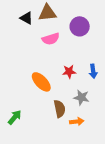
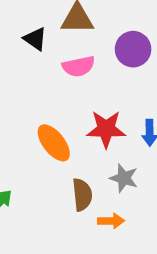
black triangle: (26, 18) -> (35, 39), moved
red star: (69, 72) -> (106, 129), size x1.5

